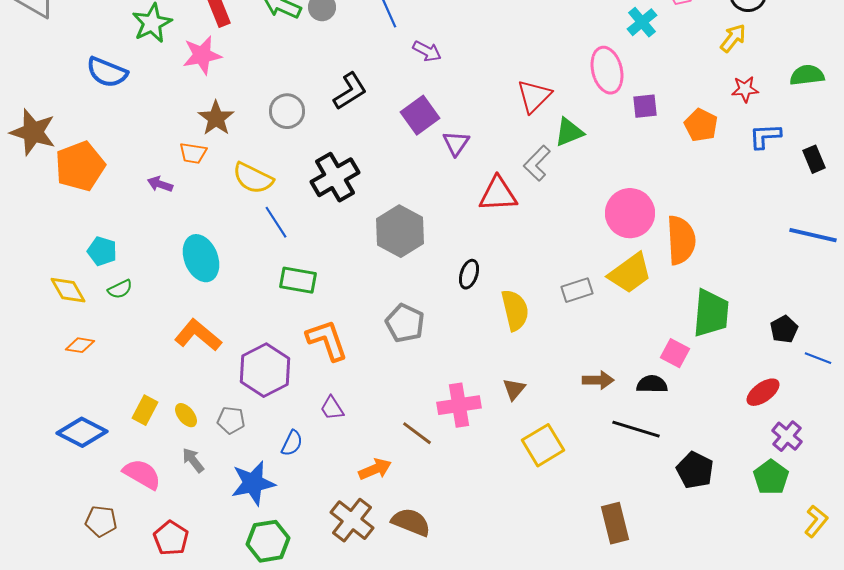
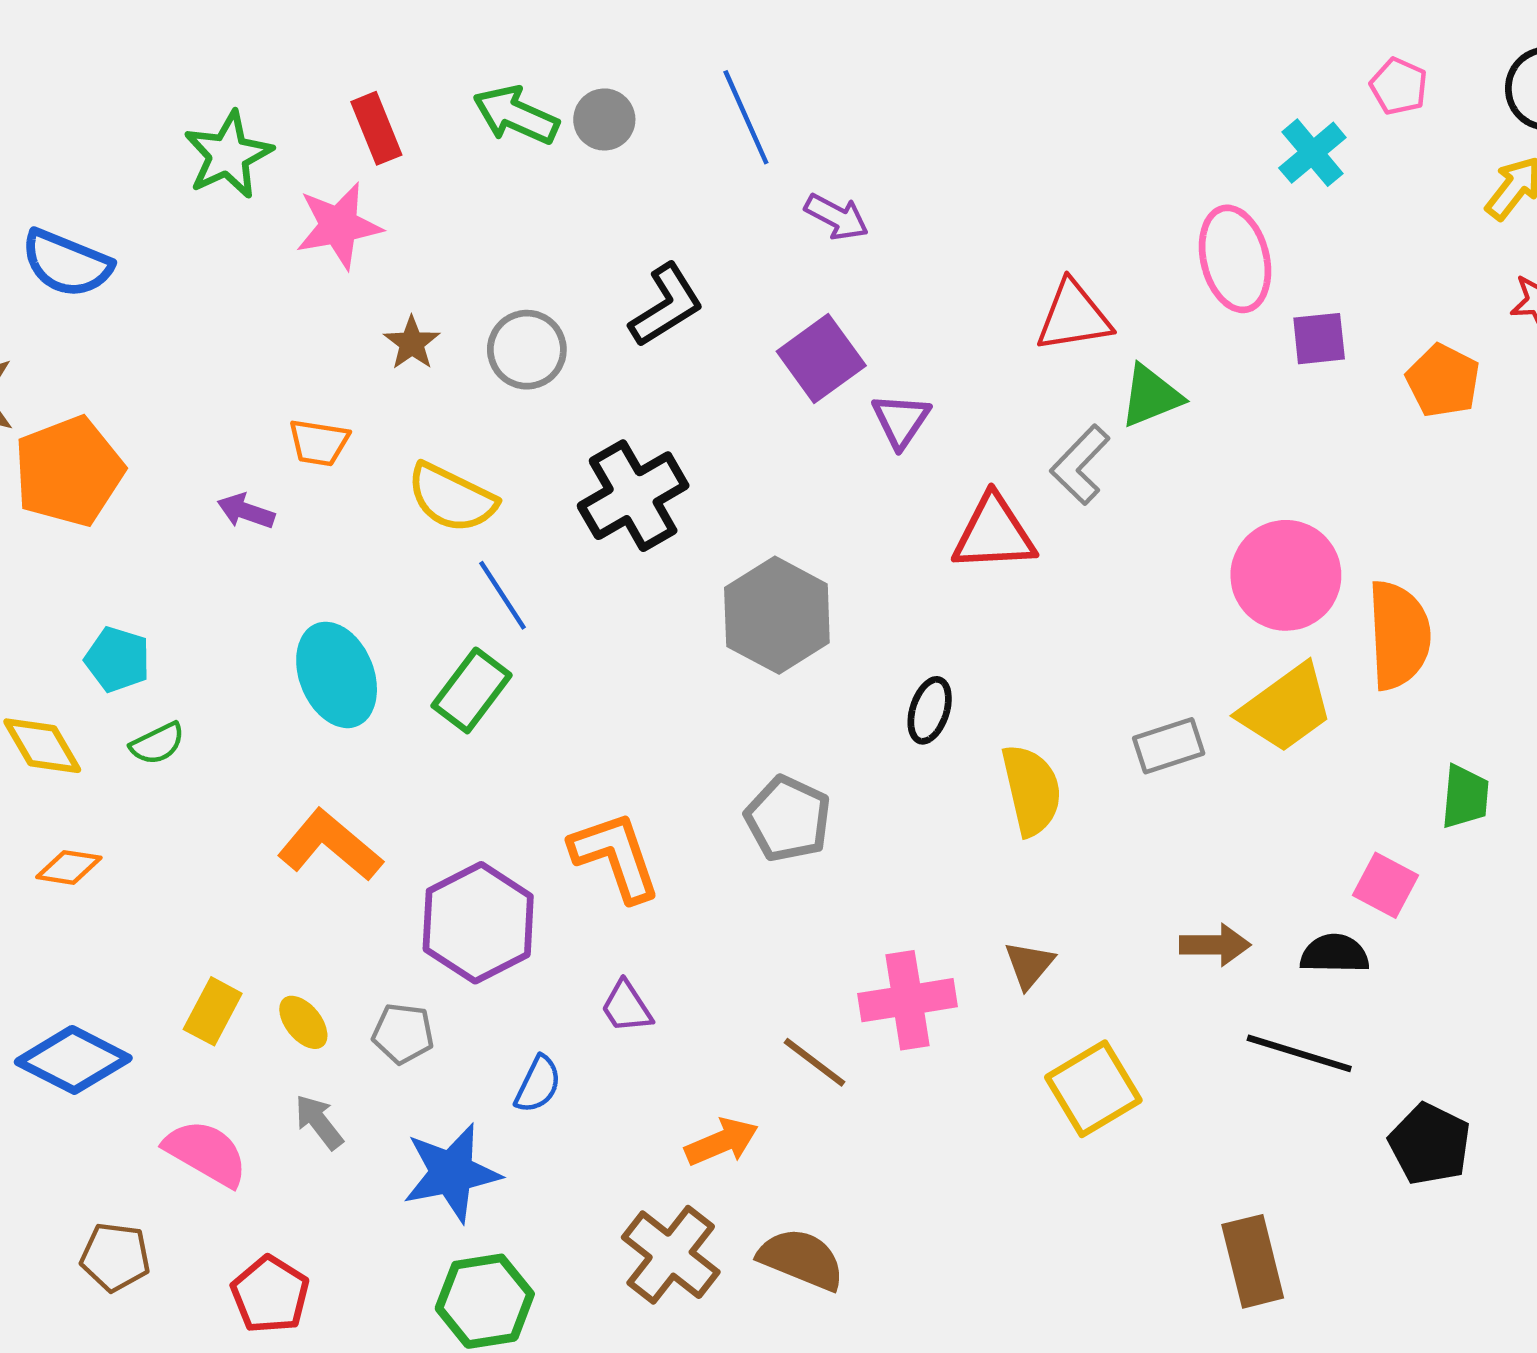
blue semicircle: (107, 72) -> (67, 263), moved
red triangle: (534, 96) -> (1073, 316), turned 36
brown star: (216, 118) -> (412, 343), moved, size x0.7
green rectangle: (298, 280) -> (472, 690), moved, turned -63
green trapezoid: (711, 313) -> (1465, 797), size x0.6

